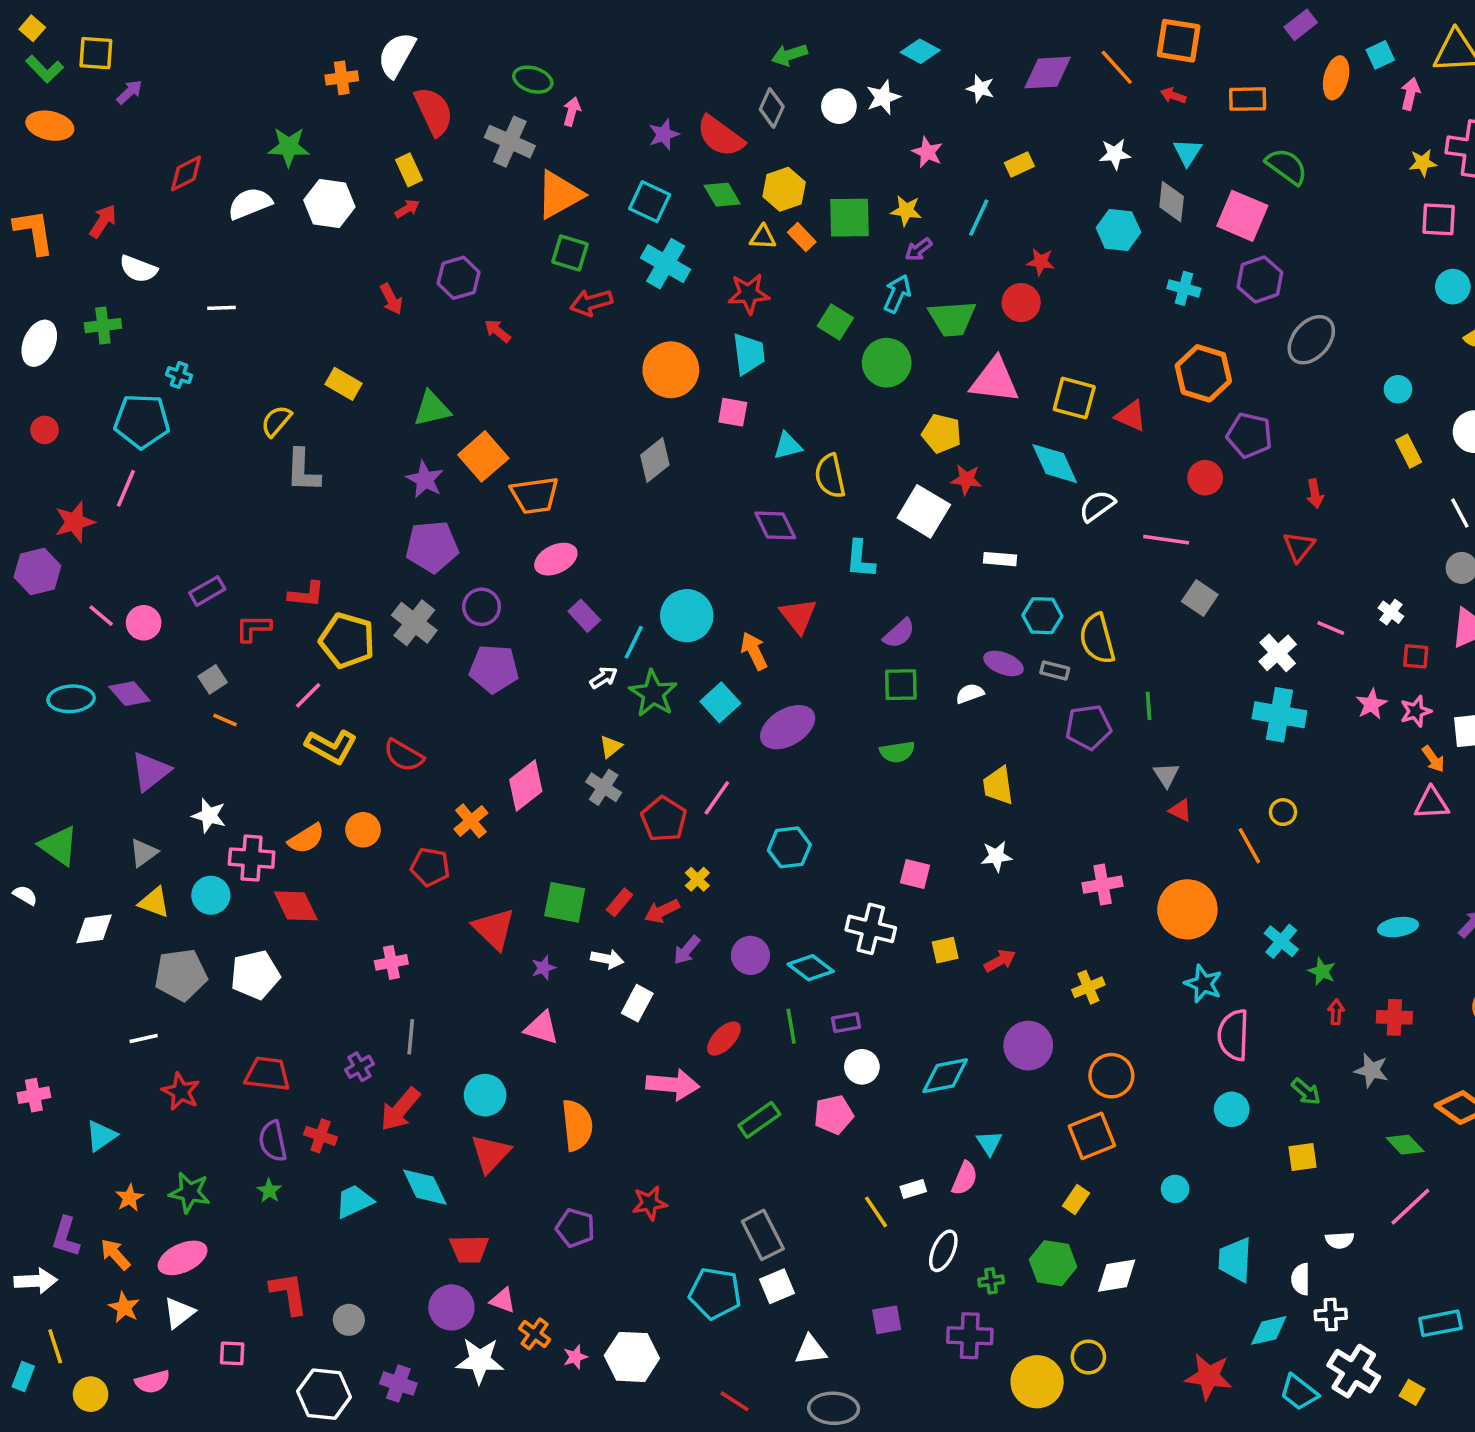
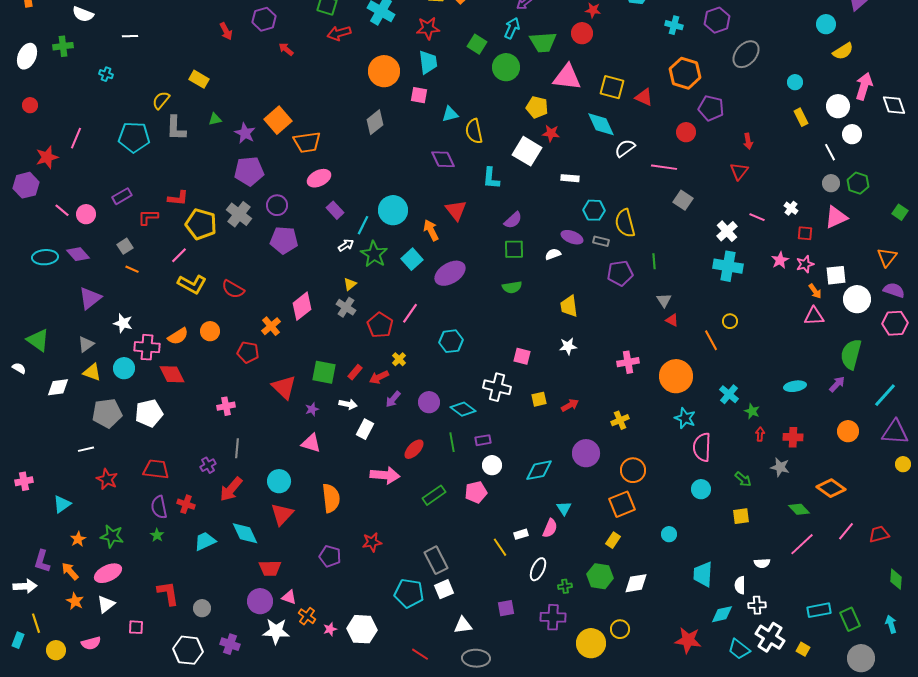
green triangle: (432, 409) -> (215, 119), moved, size x0.6
cyan pentagon: (142, 421) -> (134, 137), moved

